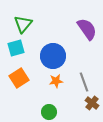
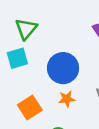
orange square: (19, 78) -> (30, 108), moved

